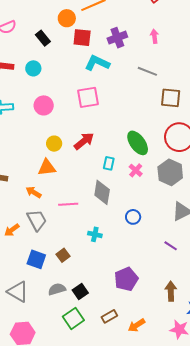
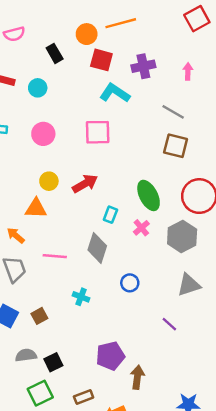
brown square: (171, 98) -> (176, 146), moved
brown arrow: (171, 291) -> (137, 377), moved

